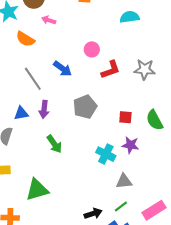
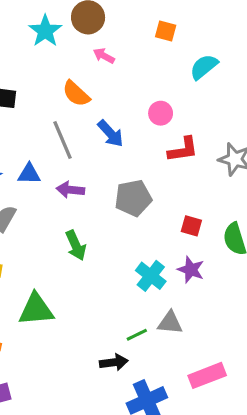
cyan semicircle: (130, 17) -> (204, 67), moved, turned -42
orange semicircle: (25, 39) -> (76, 94), moved
purple arrow: (44, 109) -> (70, 190), turned 78
blue triangle: (21, 113) -> (29, 174), moved
green line: (121, 206) -> (137, 335), moved

